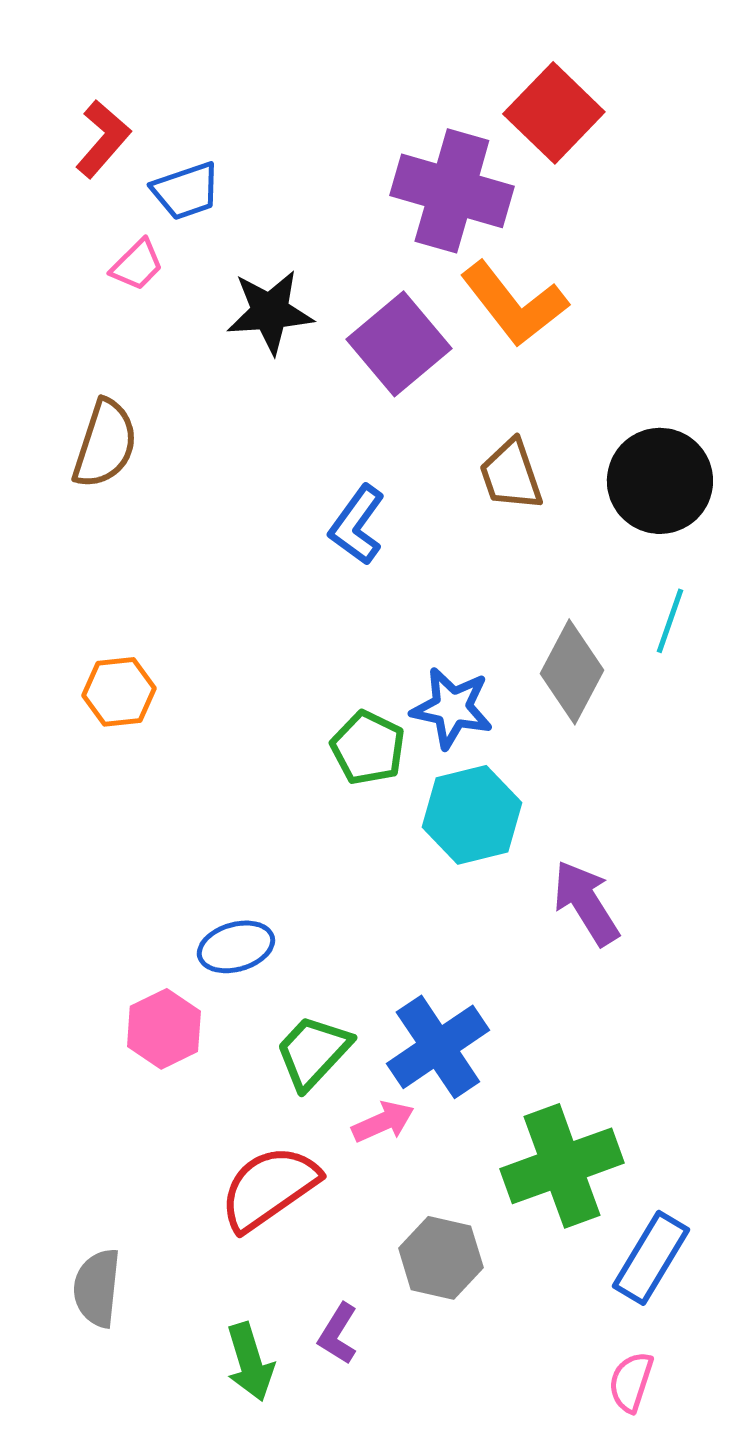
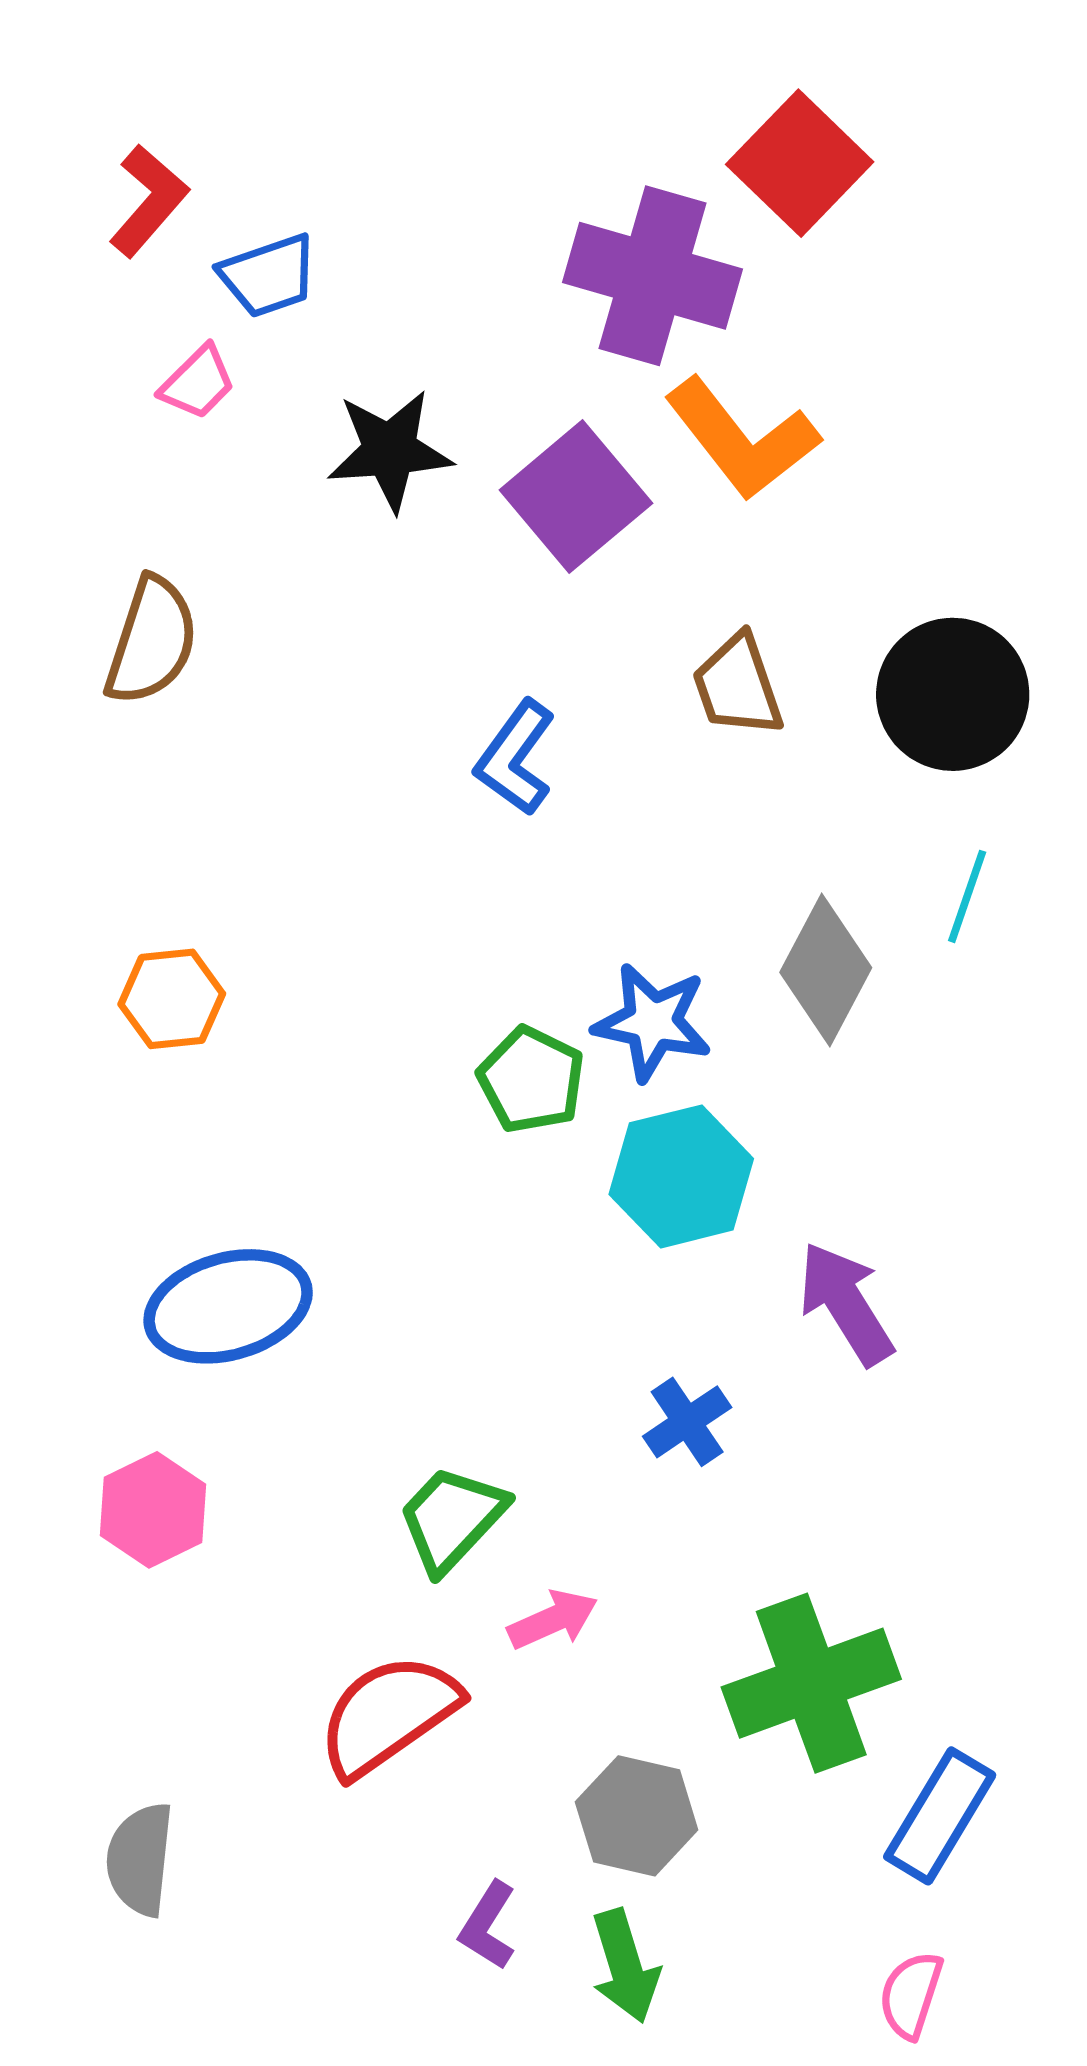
blue ellipse: (236, 947) -> (228, 1306), moved, size x1.5
pink hexagon: (164, 1029) -> (153, 1510), moved
blue cross: (438, 1047) -> (687, 1422), moved, size x0.6
green arrow: (250, 1362) -> (625, 1966), moved

